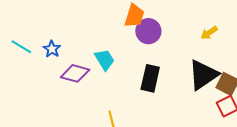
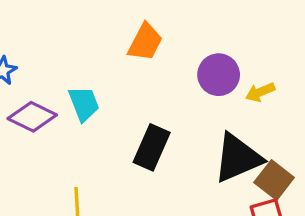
purple circle: (148, 31) -> (219, 75), moved

